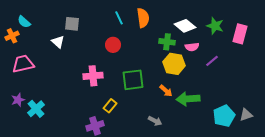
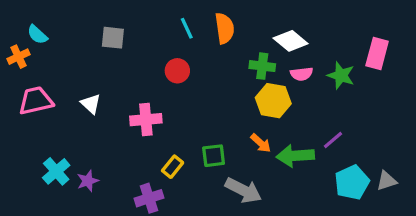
green star: (215, 26) -> (341, 75), moved
white triangle: (58, 42) -> (91, 104), moved
purple line: (212, 61) -> (333, 140), moved
green square: (133, 80) -> (214, 156), moved, size x0.7
purple star: (18, 100) -> (88, 181), moved
gray arrow: (155, 121) -> (243, 190), size x1.6

